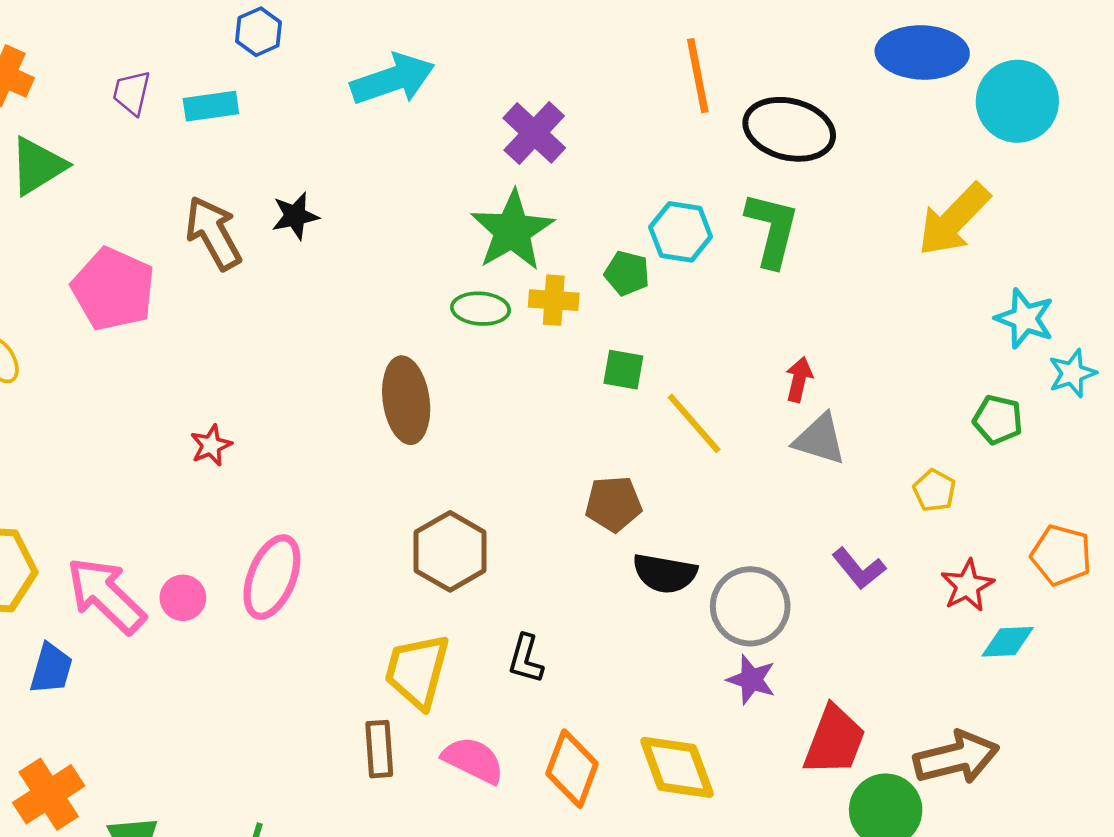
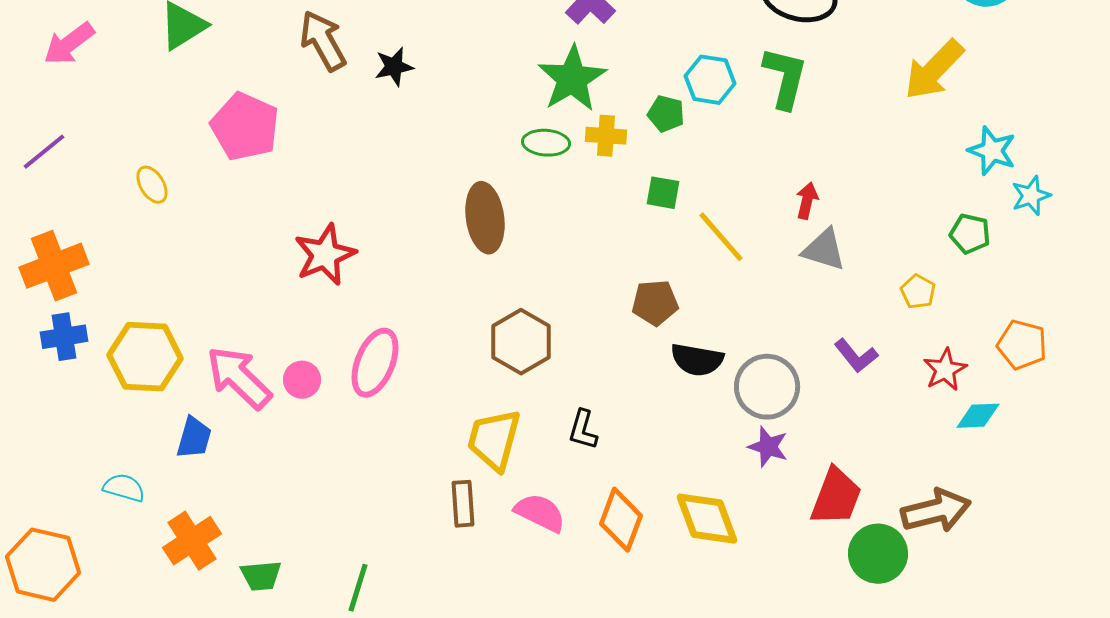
brown arrow: (213, 233) -> (323, 41), moved
red star: (211, 445) -> (325, 255), size x1.8

